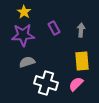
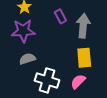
purple rectangle: (54, 28) -> (60, 16), moved
gray arrow: (81, 30) -> (83, 26), size x1.6

